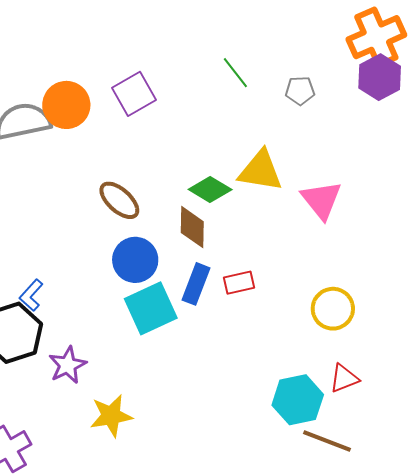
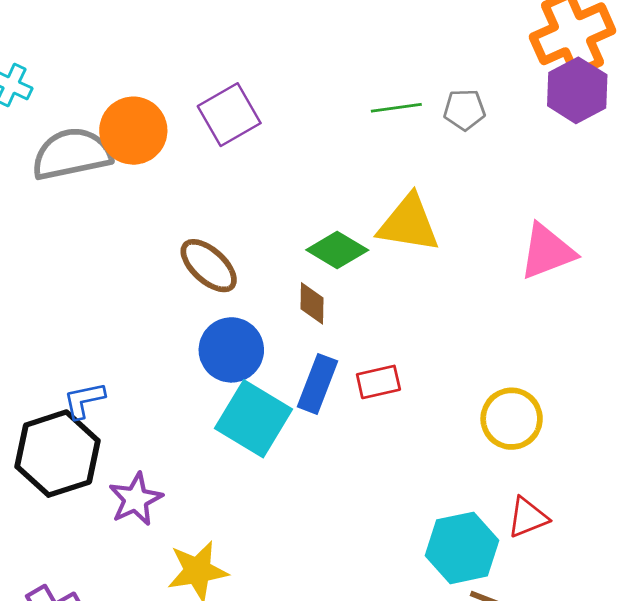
green line: (235, 73) -> (396, 108), moved, turned -60
pink triangle: (321, 200) -> (547, 252), moved, turned 48
brown diamond: (192, 227) -> (312, 303), size x0.7
blue L-shape: (31, 295) -> (84, 400), turned 36
cyan square: (151, 308) -> (253, 419), turned -34

